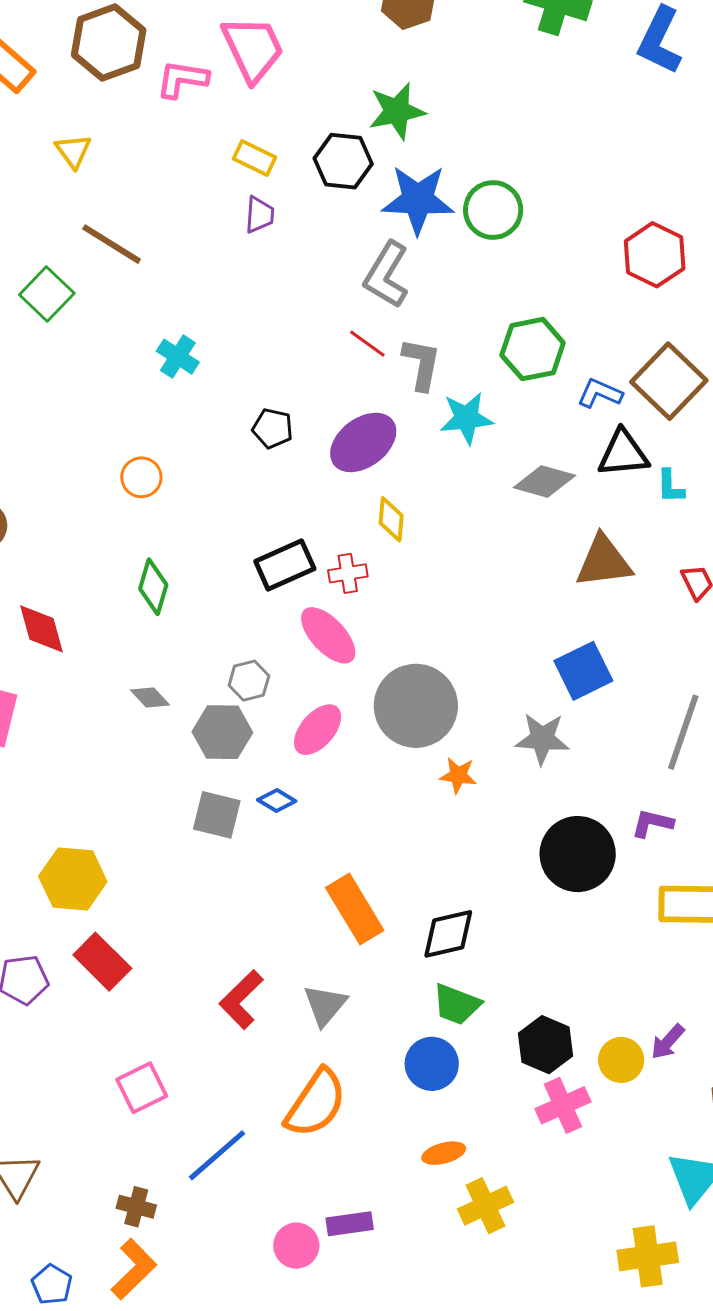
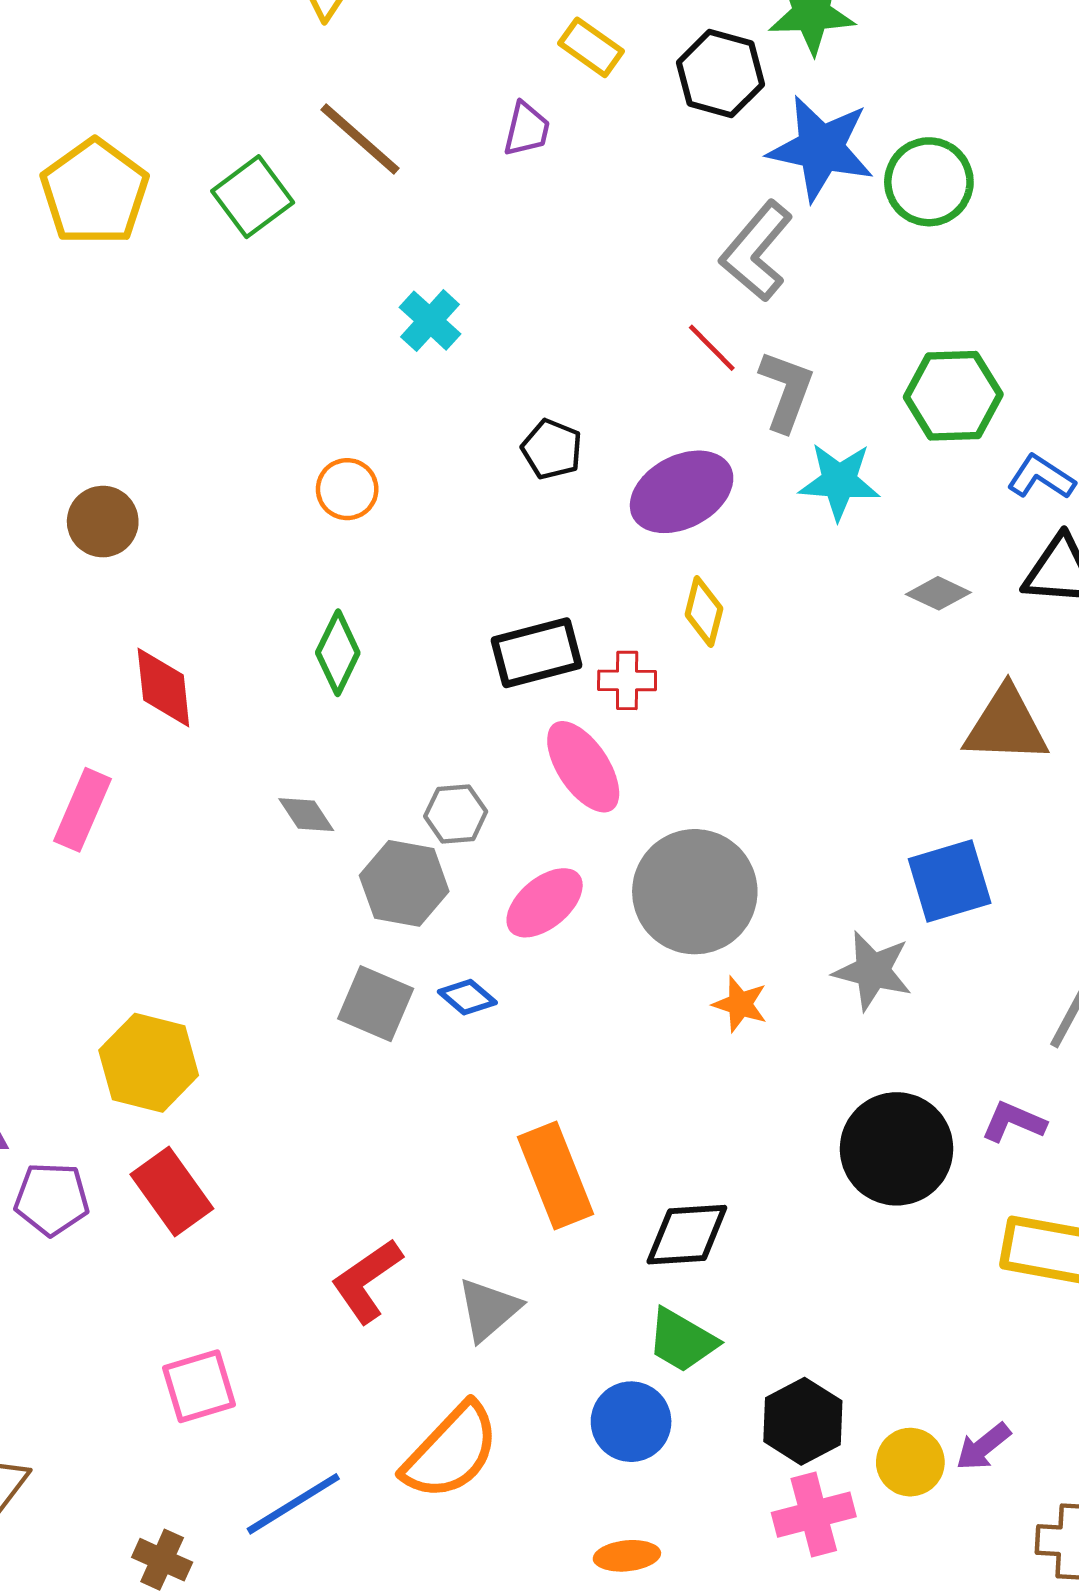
purple trapezoid: (260, 215) -> (527, 129), moved
gray diamond: (544, 482) -> (938, 593), size x0.7

